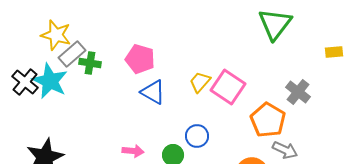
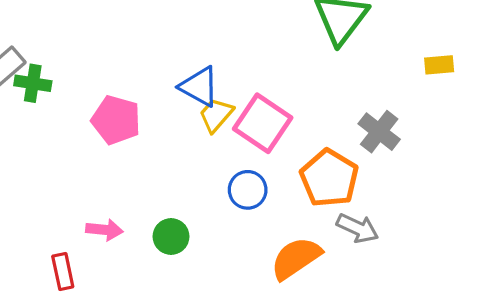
pink pentagon: (140, 59) -> (116, 120), moved
blue triangle: (153, 92) -> (199, 87), moved
blue circle: (197, 136) -> (248, 190), moved

